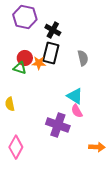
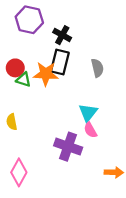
red circle: (25, 58) -> (15, 68), moved
orange star: (39, 63) -> (46, 74), size x1.5
cyan triangle: (75, 96) -> (88, 112), turned 36

